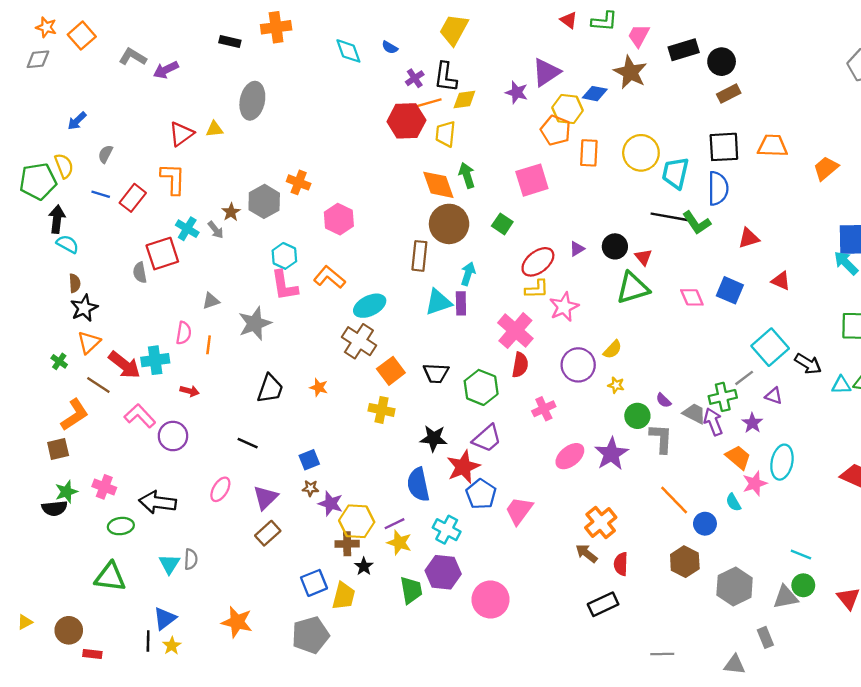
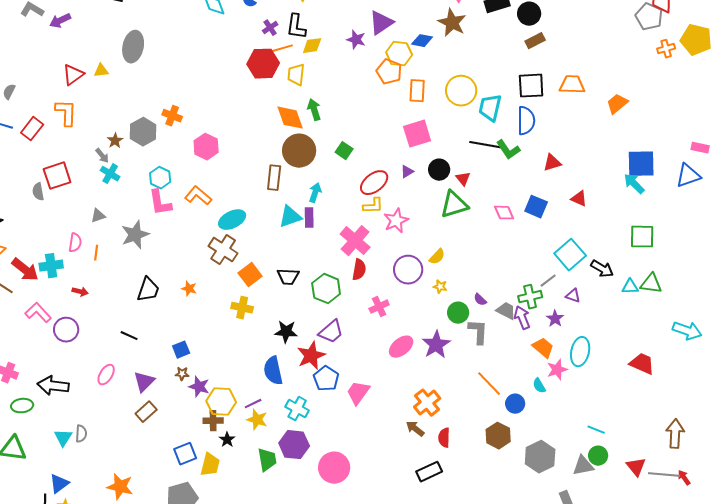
pink square: (532, 180) -> (417, 134), moved
cyan cross: (187, 229) -> (110, 174), moved

